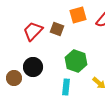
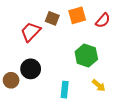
brown square: (57, 29) -> (52, 18), moved
green hexagon: (76, 61) -> (86, 56), moved

